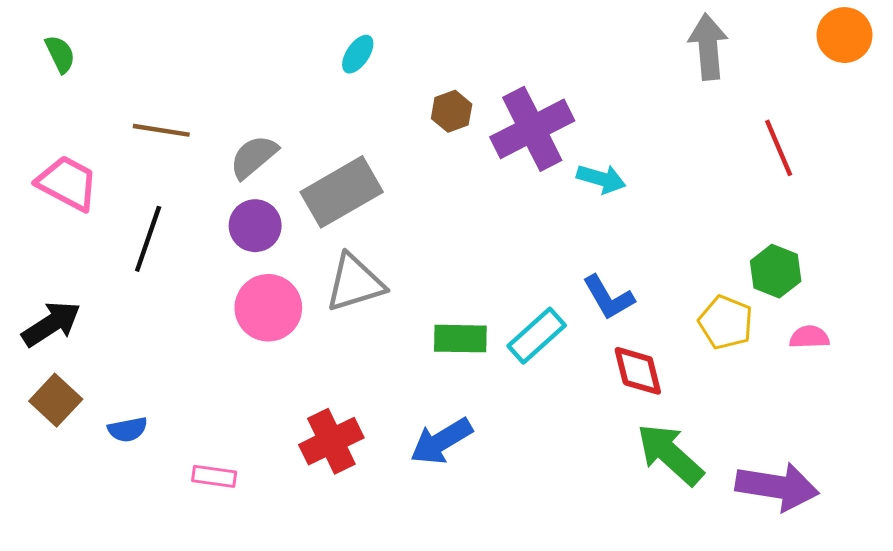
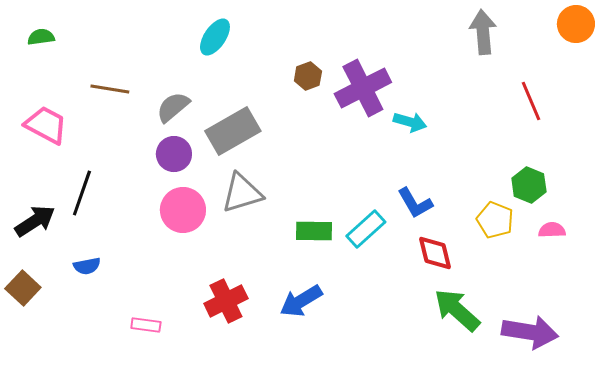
green semicircle: (60, 54) -> (41, 37), turned -72
cyan ellipse: (358, 54) -> (215, 37), moved, size x1.4
black line: (148, 239) -> (82, 193), moved
brown square: (56, 400) -> (23, 288), moved
blue semicircle: (128, 429) -> (87, 266), moved

